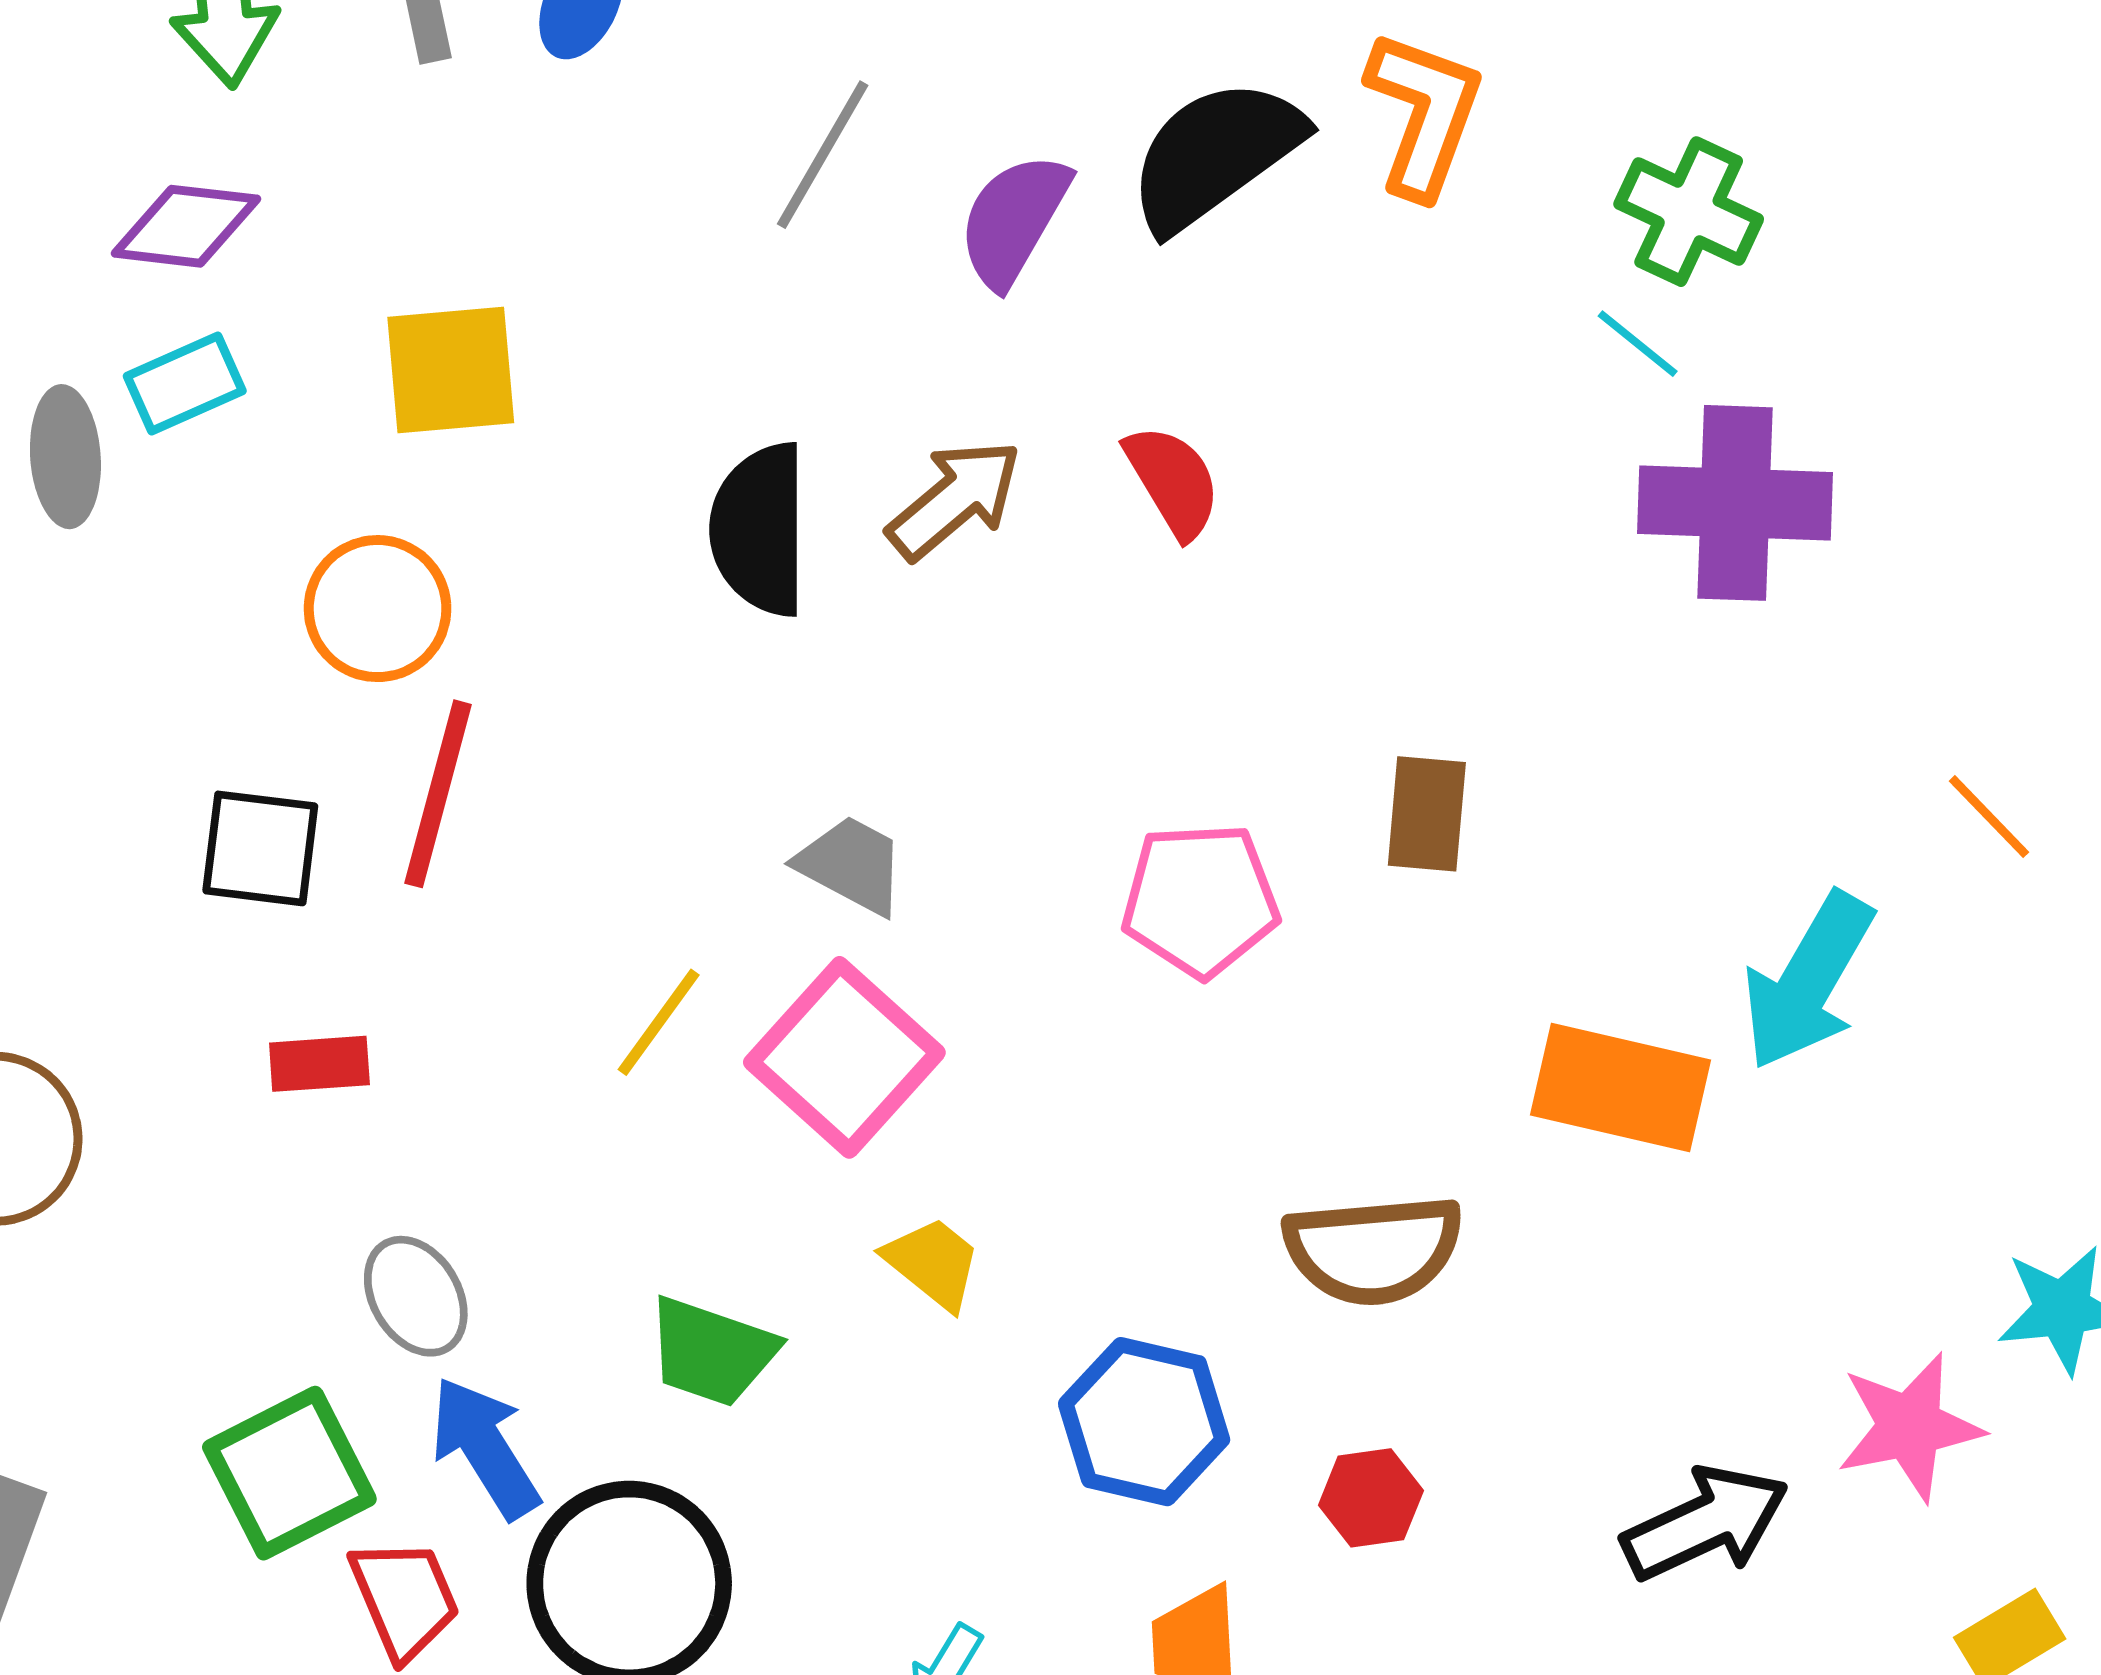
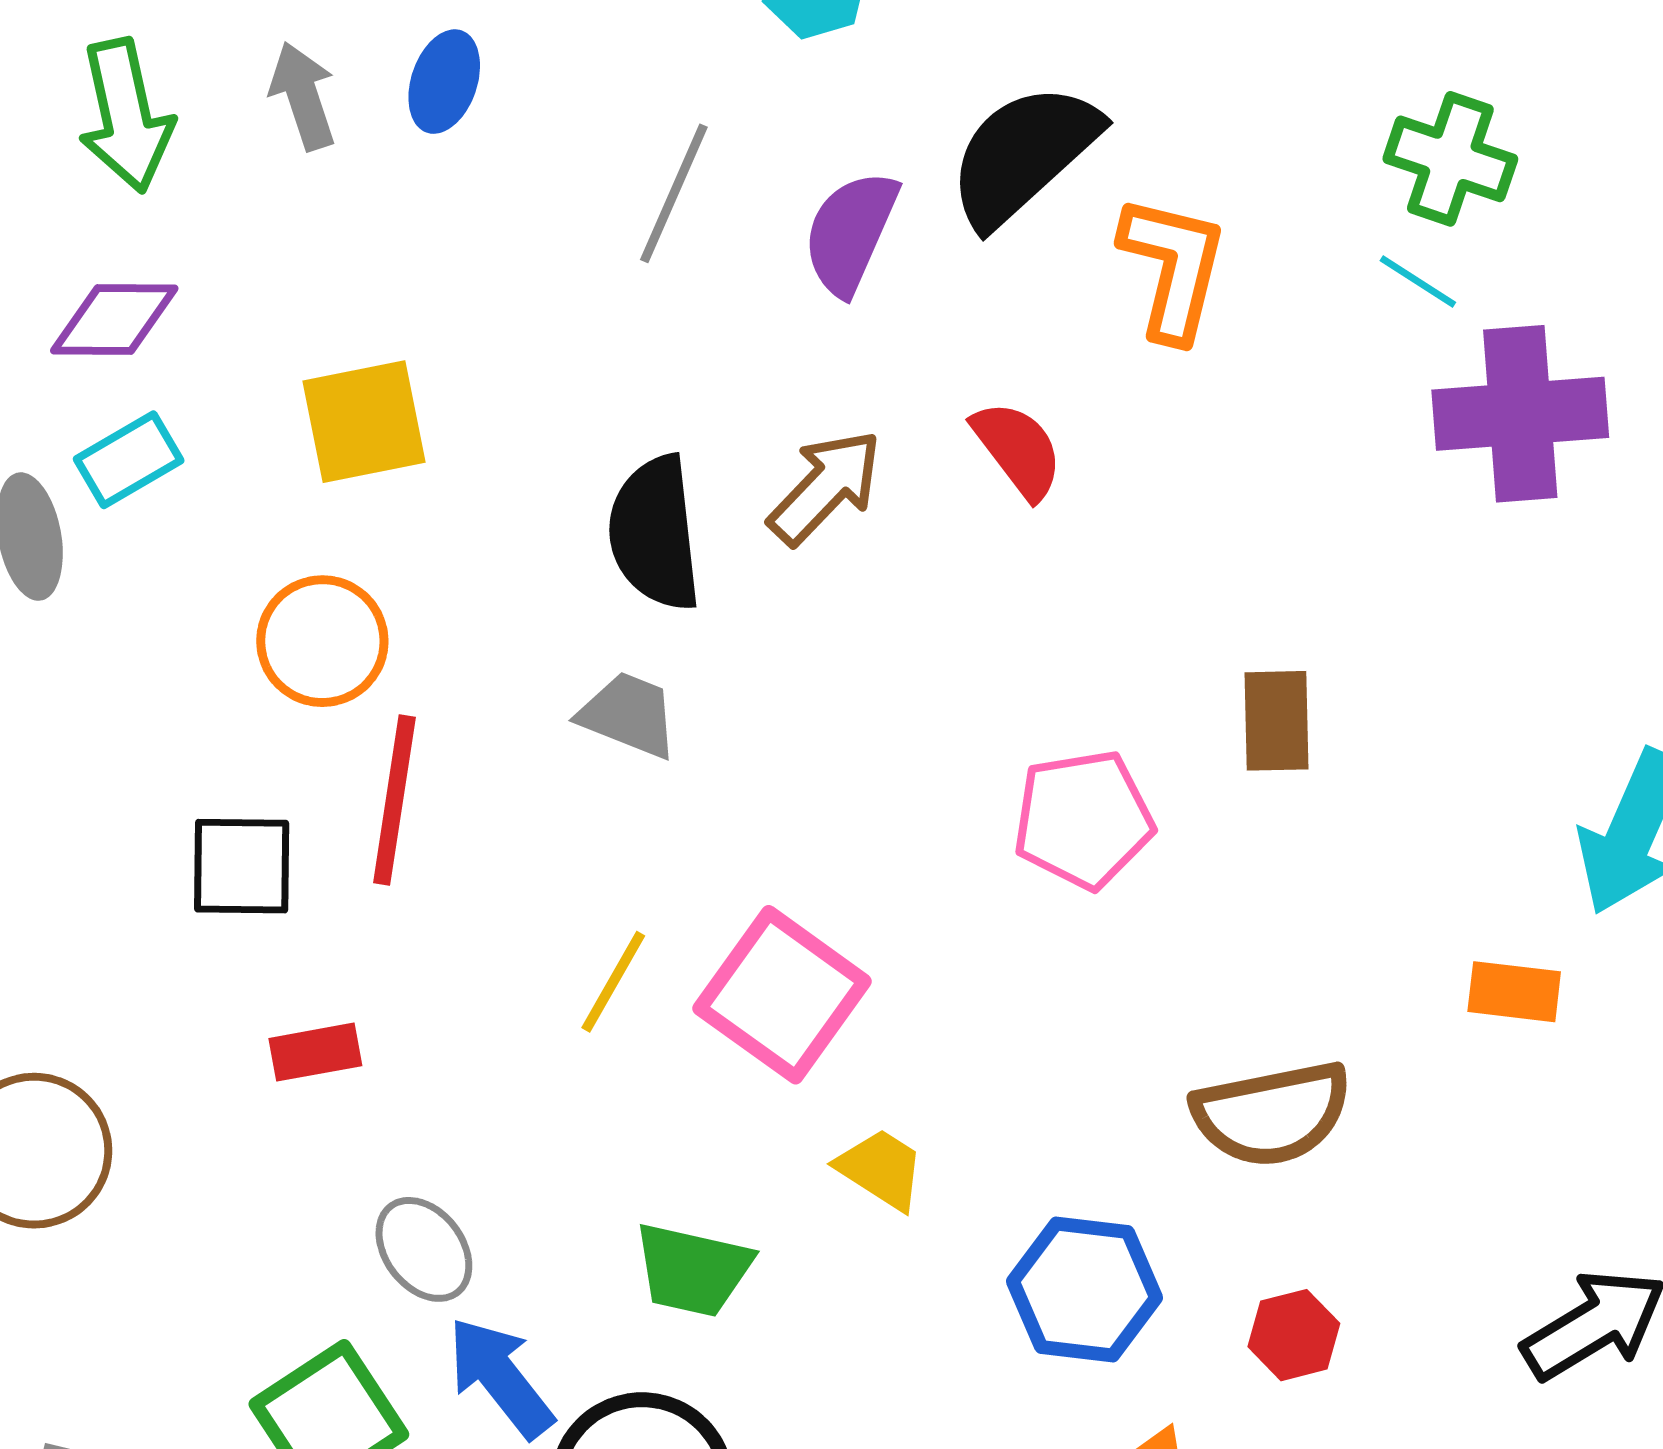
orange L-shape: (1424, 114) -> (1173, 267), moved
gray trapezoid: (851, 865) -> (628, 715), moved
orange rectangle: (1620, 1087) -> (1514, 992), moved, size x0.6

